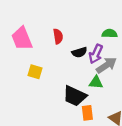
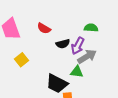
red semicircle: (58, 36) -> (44, 28), turned 128
yellow square: (35, 72) -> (22, 60), turned 32

